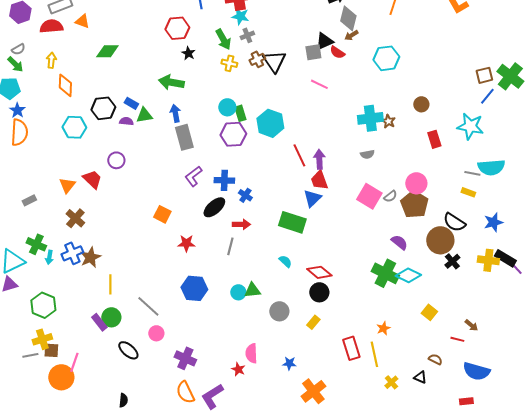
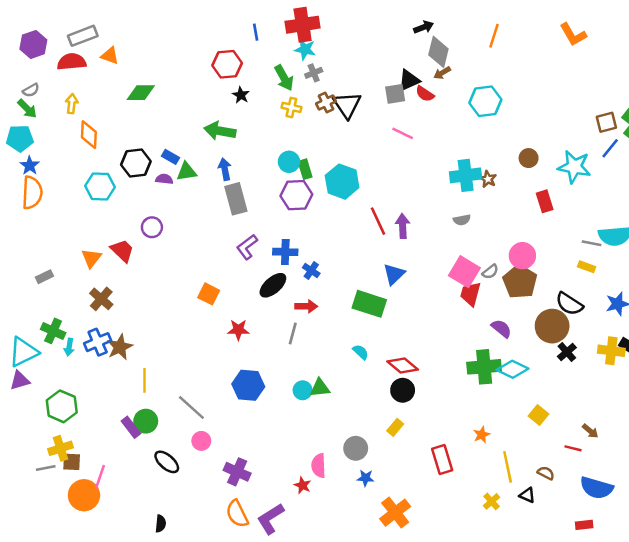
cyan star: (470, 126) -> (574, 167), moved
red trapezoid: (319, 180) -> (471, 294), moved, turned 35
green cross: (385, 273) -> (484, 367), turned -32
gray circle: (279, 311) -> (356, 448), moved
yellow line: (374, 354) -> (508, 467), moved

